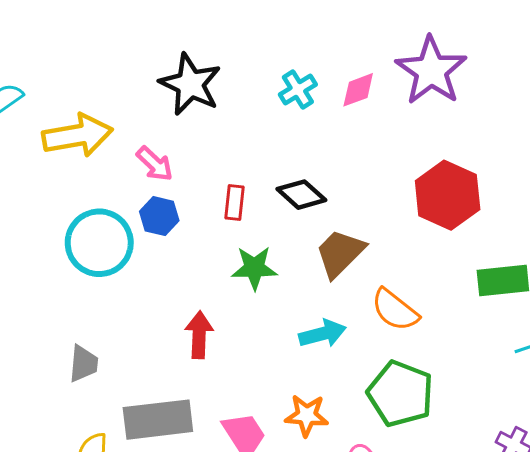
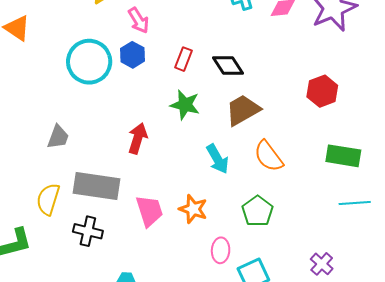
red hexagon: (448, 195) -> (322, 91), size x0.7
cyan arrow: (322, 334) -> (218, 159), turned 60
green pentagon: (400, 394) -> (258, 211), size x0.7

